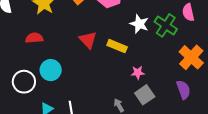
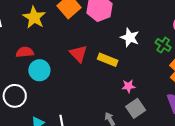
green cross: (166, 25) -> (163, 45), moved, size x0.7
cyan circle: (51, 70) -> (39, 70), moved

